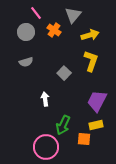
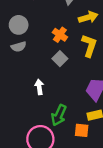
orange cross: (54, 30) -> (60, 35), moved
gray circle: (26, 32) -> (19, 25), moved

